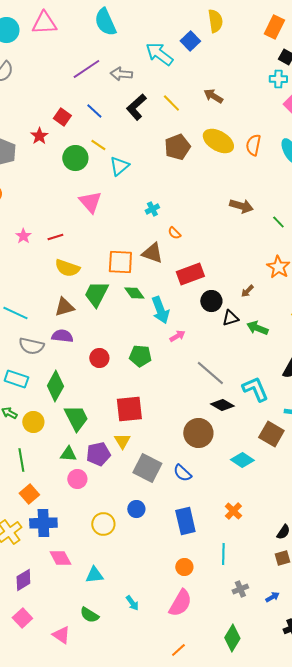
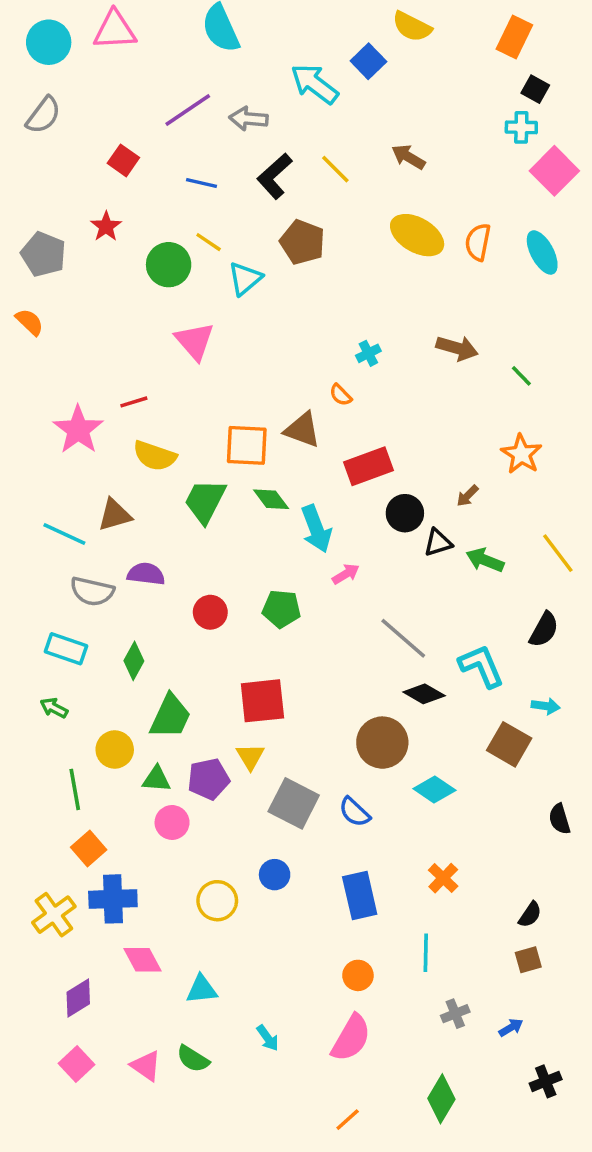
yellow semicircle: (215, 21) -> (412, 27), turned 125
blue line: (94, 111) -> (202, 183), turned -30
red square: (62, 117) -> (123, 160), moved
brown pentagon: (177, 147) -> (302, 242), moved, turned -30
cyan cross: (152, 209) -> (368, 353), moved
pink star: (23, 236) -> (78, 430), moved, size x1.8
brown triangle: (64, 307) -> (115, 515), moved
green diamond: (55, 386) -> (134, 661), size x0.7
green trapezoid: (76, 418) -> (170, 716), turned 52
yellow circle: (33, 422) -> (115, 750), moved
cyan diamond: (242, 460) -> (434, 789), moved
pink triangle: (61, 635) -> (146, 1066), moved

